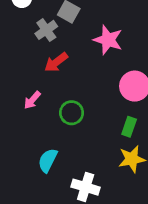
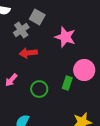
red arrow: (56, 62) -> (28, 53), turned 30
green rectangle: (129, 127) -> (67, 83), moved

